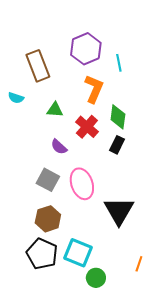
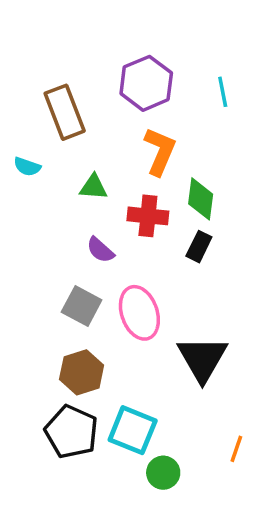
cyan line: (119, 63) -> (223, 92), moved
red cross: (87, 127) -> (148, 216), turned -35

